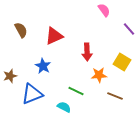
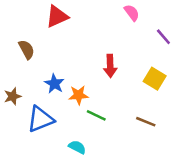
brown semicircle: (21, 30) -> (27, 49), moved
red triangle: (54, 36) -> (57, 16), moved
orange star: (99, 75) -> (78, 95), moved
cyan semicircle: (64, 107) -> (77, 147), moved

